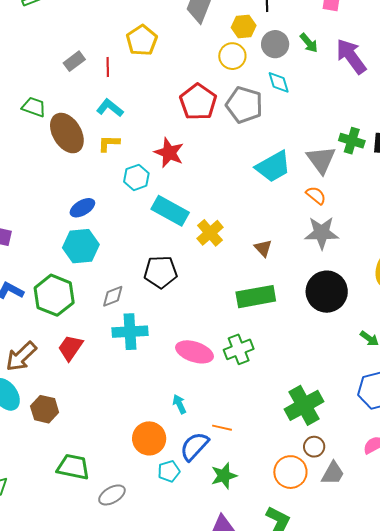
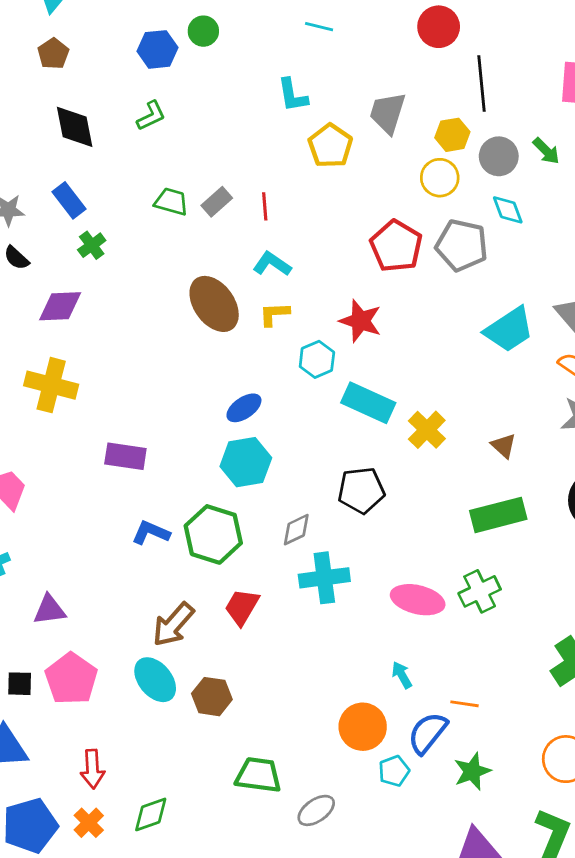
yellow pentagon: (142, 40) -> (330, 146), moved
green trapezoid: (34, 107) -> (171, 202), moved

